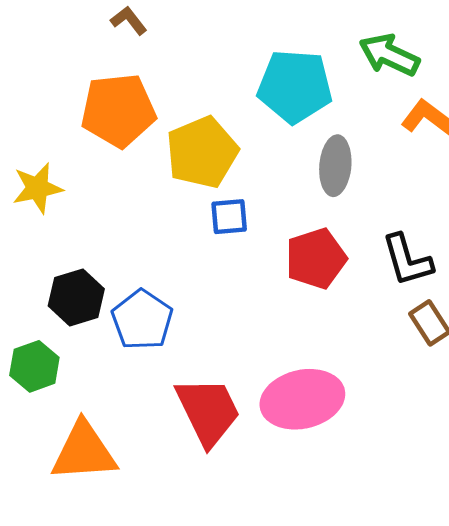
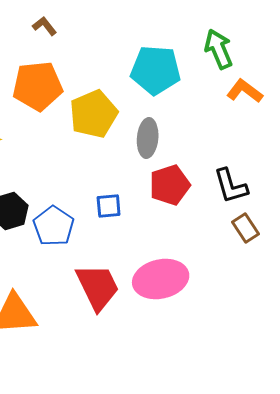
green arrow: (389, 55) -> (219, 49), turned 42
gray ellipse: (335, 166) -> (148, 138), moved
blue square: (229, 217) -> (109, 206), moved

